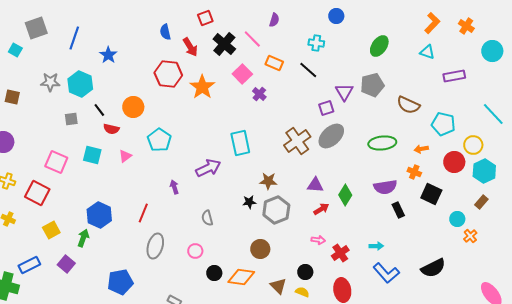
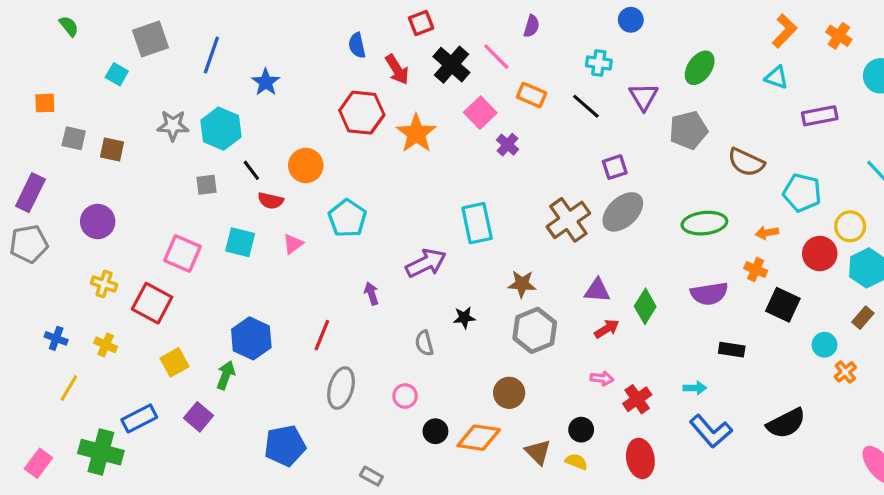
purple triangle: (344, 92) -> (644, 97), moved
black star: (249, 202) -> (464, 318), moved
black rectangle: (398, 210) -> (732, 350), moved, turned -56

